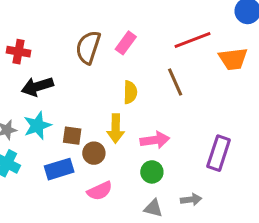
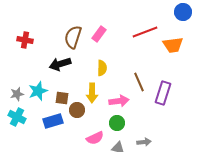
brown line: (175, 82) -> (139, 82), moved
black arrow: (37, 86) -> (60, 64), moved
purple rectangle: (219, 153) -> (163, 93), moved
pink semicircle: (100, 191) -> (95, 138), moved

